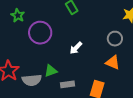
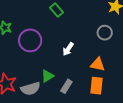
orange triangle: (113, 62) -> (98, 64), moved
gray rectangle: (67, 84) -> (66, 86), turned -40

